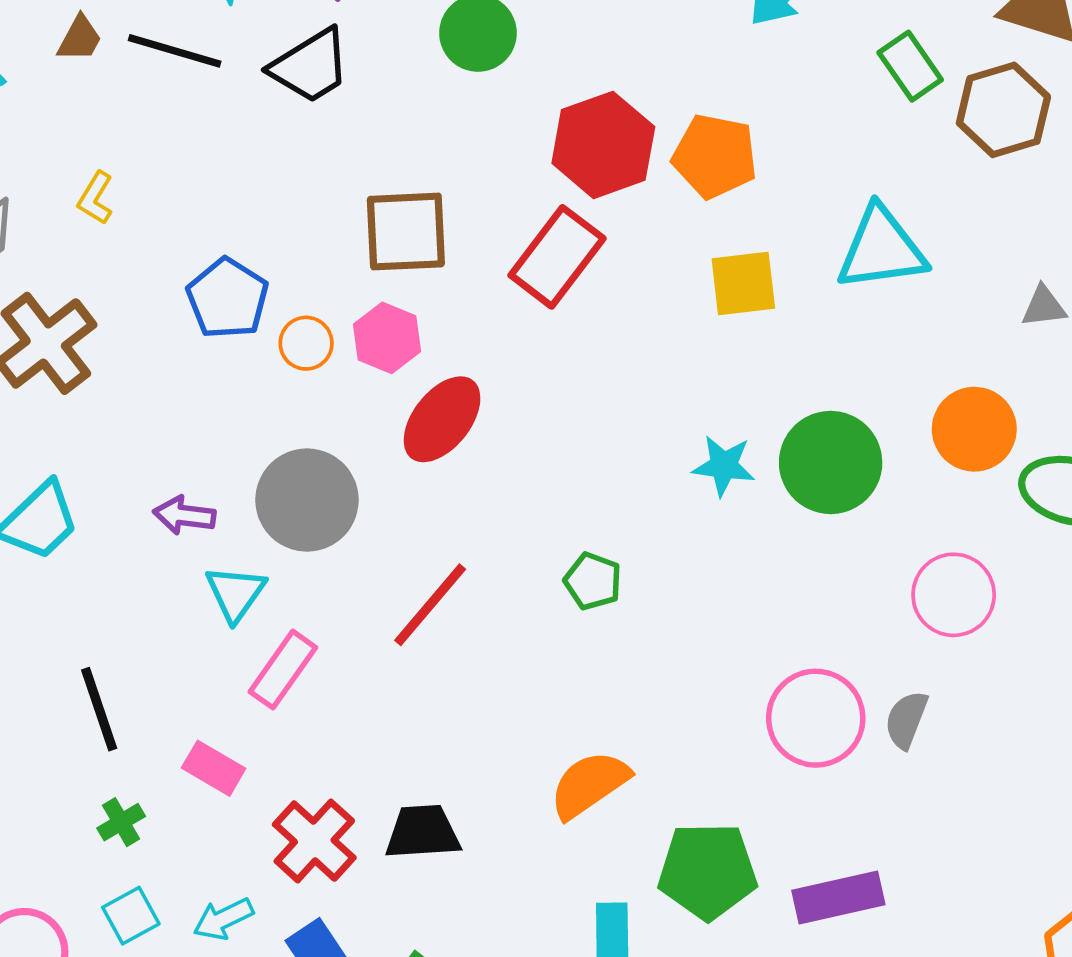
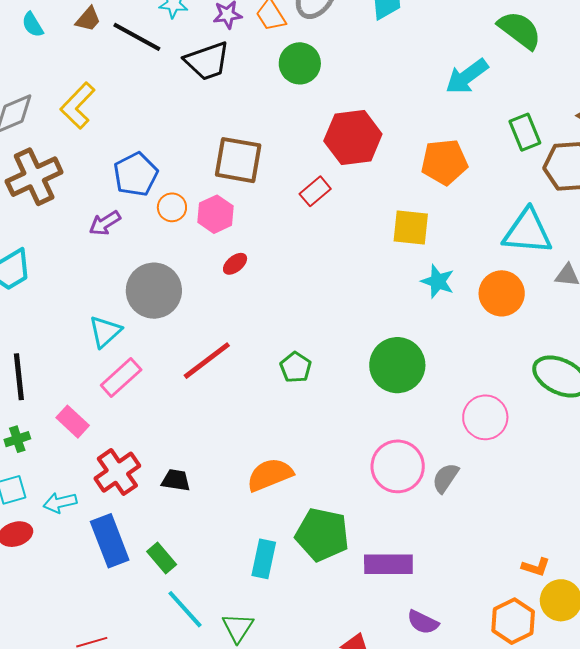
orange pentagon: (715, 156) -> (444, 162), moved, turned -30
yellow L-shape: (96, 198) -> (78, 106), size x1.6
cyan triangle: (881, 249) -> (528, 232), moved
red rectangle: (557, 257) -> (315, 191), size x0.6
red ellipse: (442, 419) -> (235, 264), size x0.5
orange circle: (974, 429) -> (502, 293), moved
green circle: (831, 462) -> (397, 365), moved
cyan star: (724, 466) -> (438, 281), moved
purple arrow: (184, 515) -> (105, 223), moved, turned -52
black trapezoid: (423, 832) -> (176, 480), size x0.7

